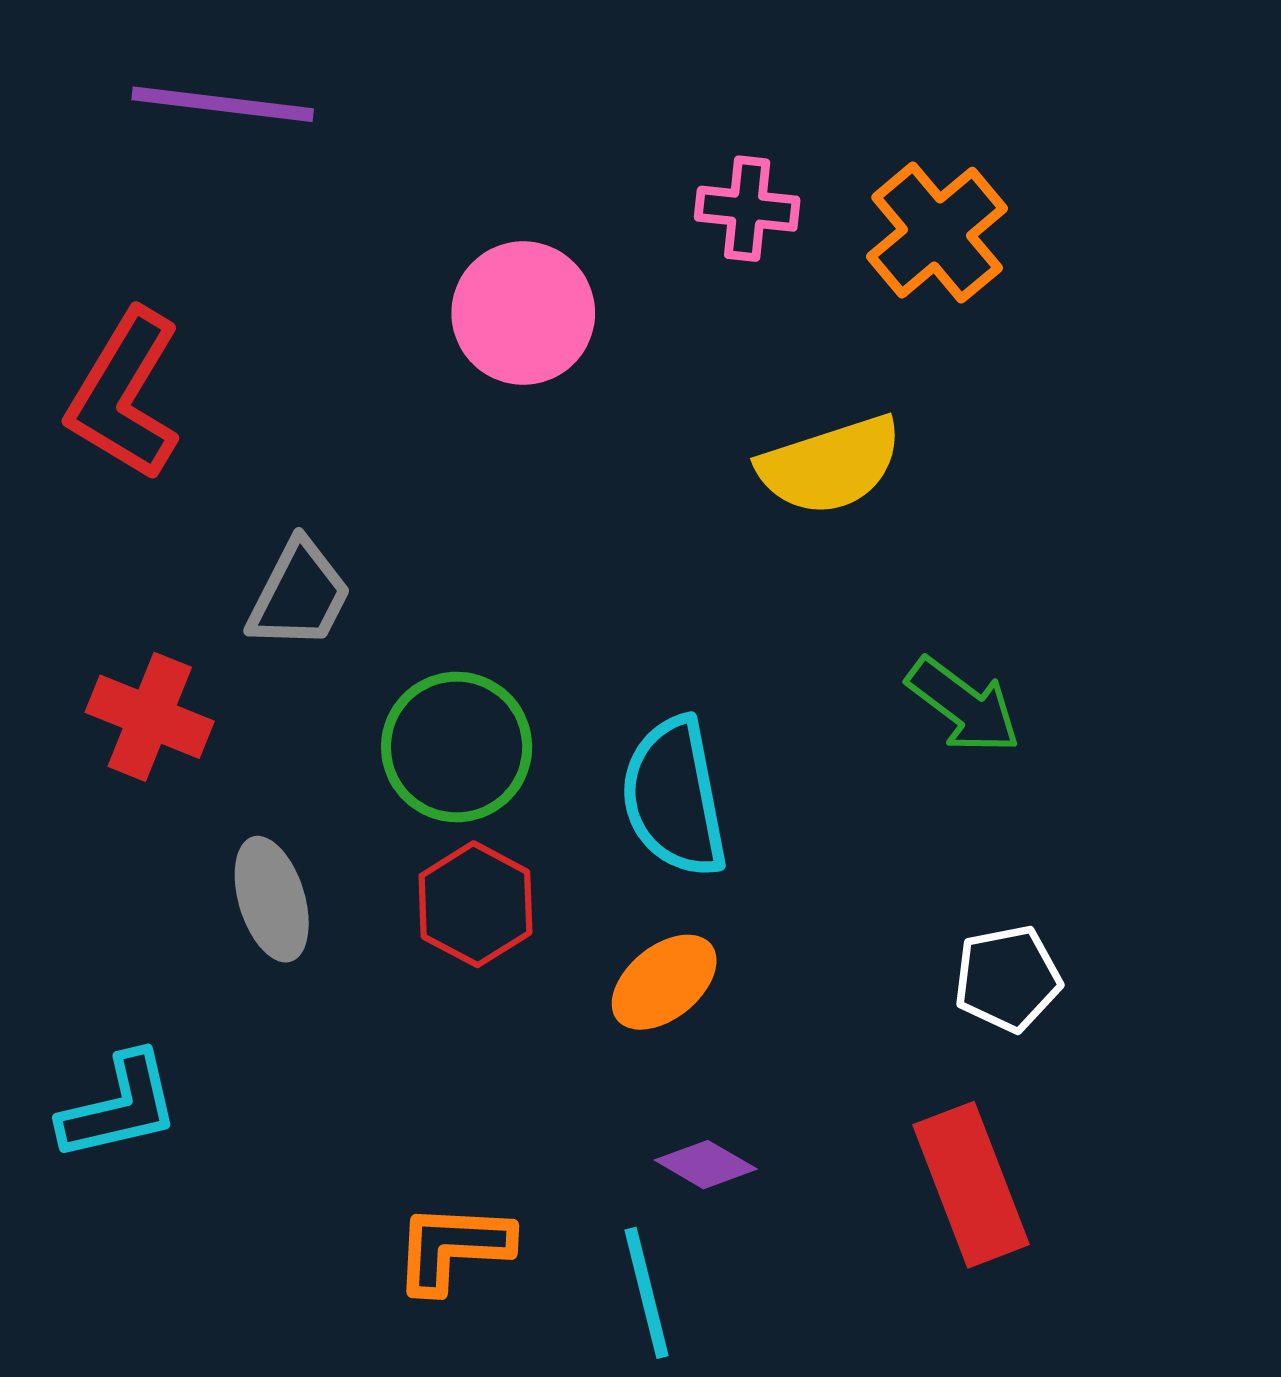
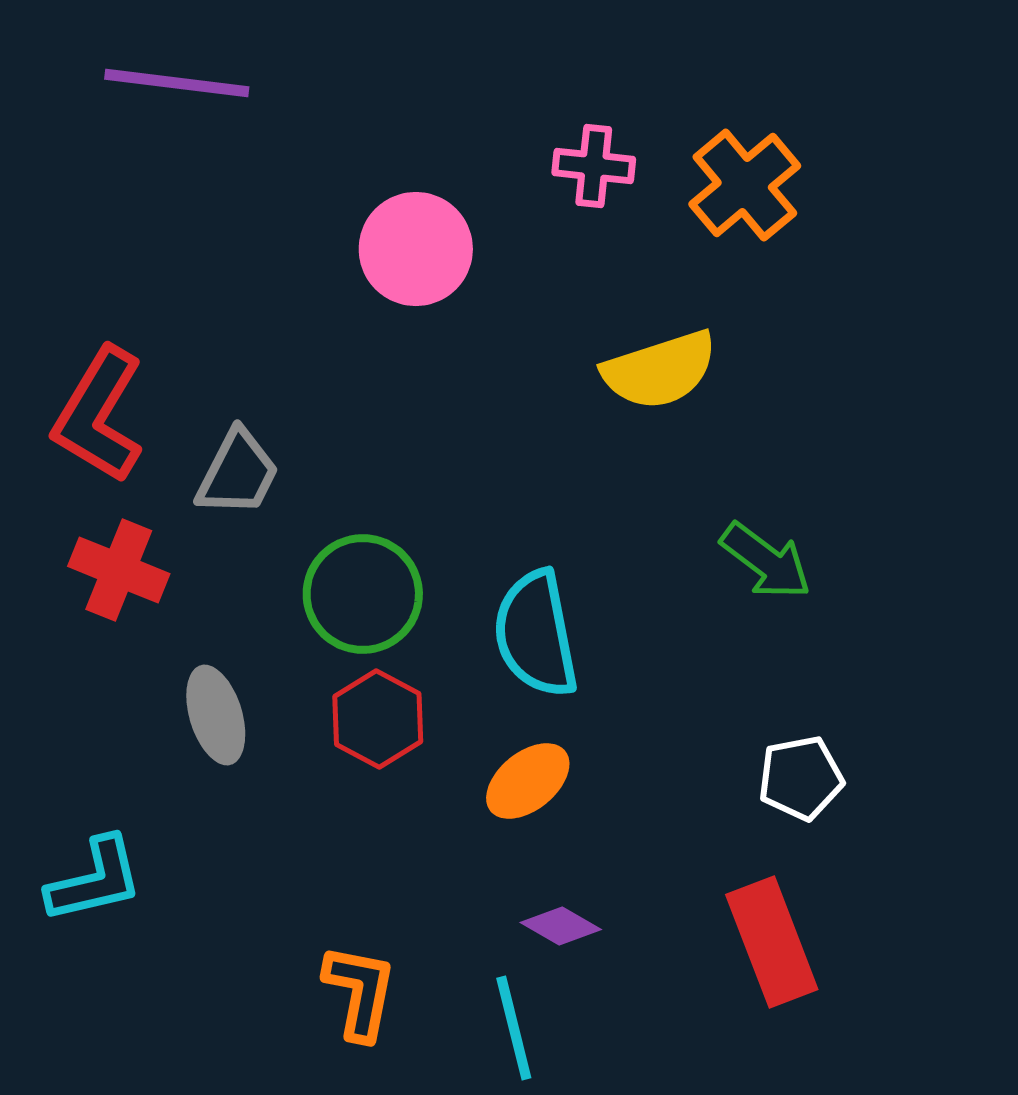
red L-shape: (125, 395) -> (99, 415), moved
orange L-shape: (453, 1248) -> (360, 992), turned 98

